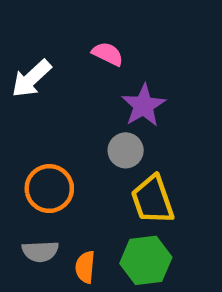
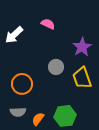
purple star: (144, 105) -> (82, 47), moved
yellow trapezoid: (153, 200) -> (82, 78), moved
orange semicircle: (85, 267) -> (38, 119), turned 32

